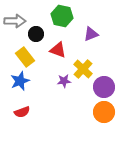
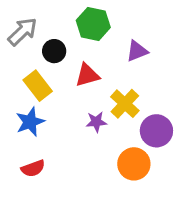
gray arrow: (15, 21) -> (23, 32), turned -45
red triangle: (58, 50) -> (87, 75), turned -36
orange circle: (104, 112) -> (134, 164), moved

